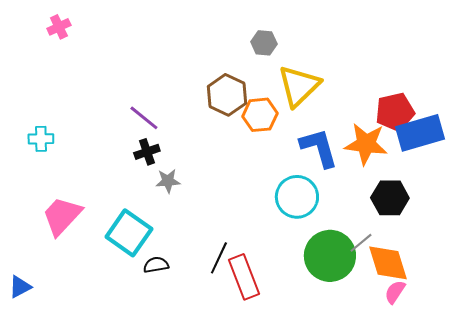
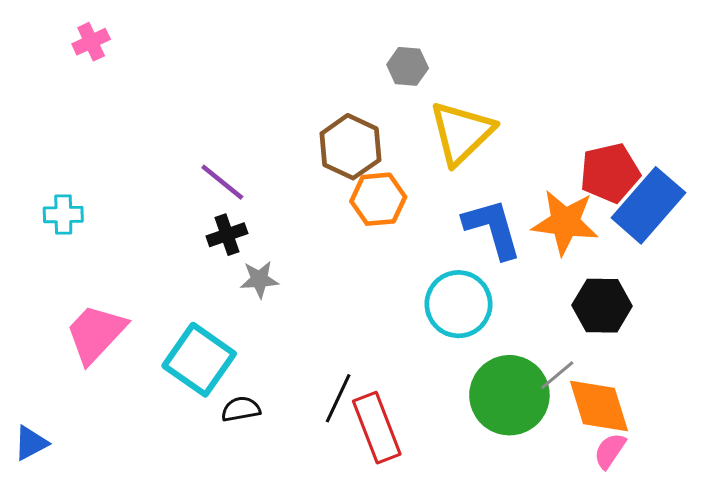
orange hexagon: (260, 115) -> (378, 199), moved
blue rectangle: (420, 133) -> (648, 205), turned -33

